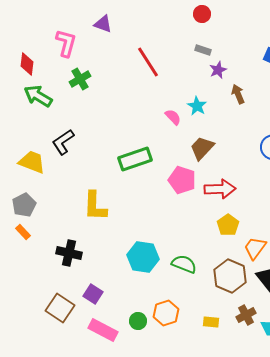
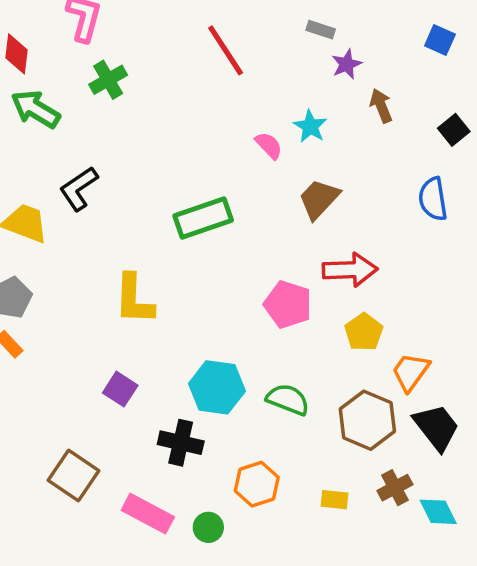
pink pentagon: (182, 180) -> (288, 304), moved
black cross: (69, 253) -> (181, 443), moved
purple square: (93, 294) -> (120, 389), moved
green circle: (138, 321) -> (208, 527), moved

